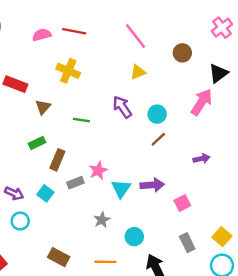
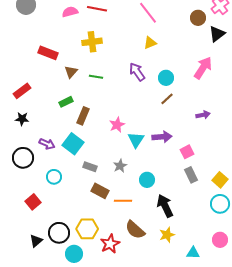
brown circle: (182, 53) -> (198, 18), moved
yellow cross: (68, 71) -> (92, 42), turned -30
black triangle: (218, 73) -> (217, 34), moved
green line: (81, 120) -> (96, 77), moved
gray rectangle: (75, 183) -> (90, 167), moved, turned 40
cyan square: (45, 193) -> (73, 144), size x1.5
cyan circle: (20, 221) -> (54, 177), moved
gray rectangle: (187, 243) -> (191, 175), moved
brown rectangle: (59, 257) -> (100, 191), moved

